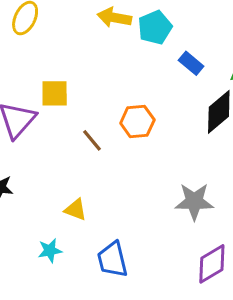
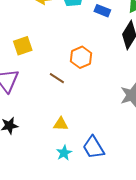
yellow square: (55, 93) -> (23, 46), moved
cyan star: (50, 251) -> (64, 153), moved

